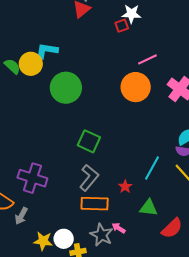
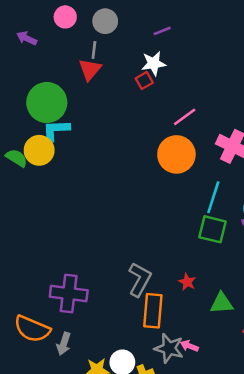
green circle: (66, 88) -> (47, 103), moved
green square: (89, 141) -> (213, 229), moved
cyan line: (152, 168) -> (213, 197), moved
orange rectangle: (95, 204) -> (153, 311), turned -76
pink arrow: (119, 228) -> (189, 346), moved

